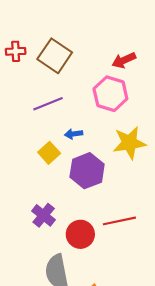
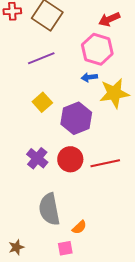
blue arrow: (74, 134) -> (89, 77), moved
red circle: (80, 234) -> (70, 159), moved

